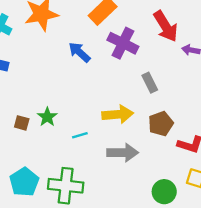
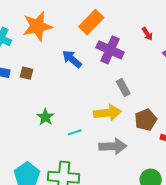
red arrow: (166, 26) -> (147, 34), size x0.5
gray rectangle: (150, 83) -> (123, 87), moved
brown square: (22, 123) -> (26, 73), moved

